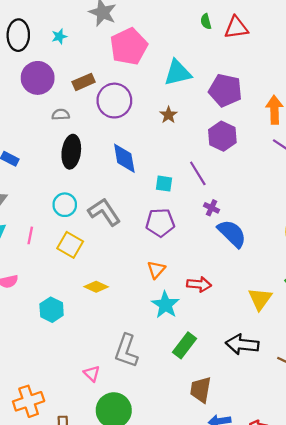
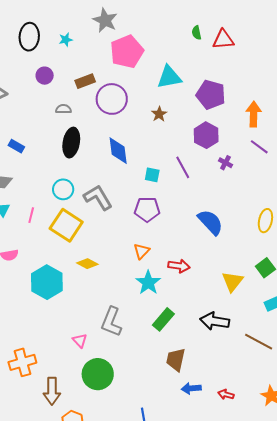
purple circle: (38, 78) -> (45, 76), size x0.6
purple cross: (212, 208) -> (225, 163), moved
yellow square: (70, 245) -> (66, 225), size x1.4
cyan hexagon: (52, 310) -> (47, 282), size x1.5

